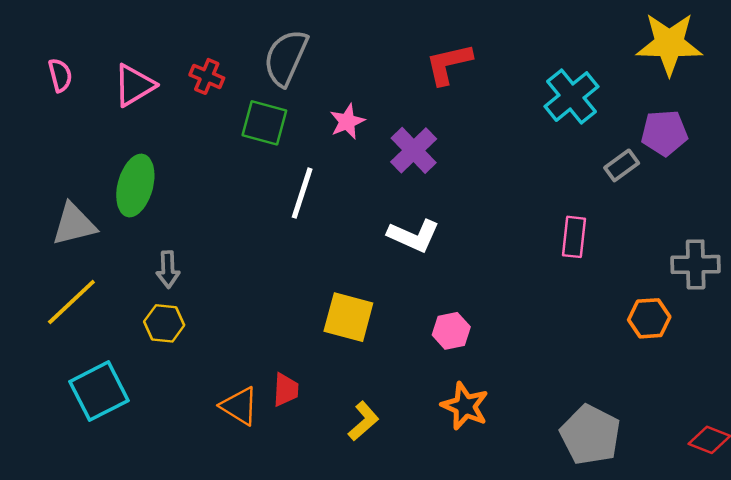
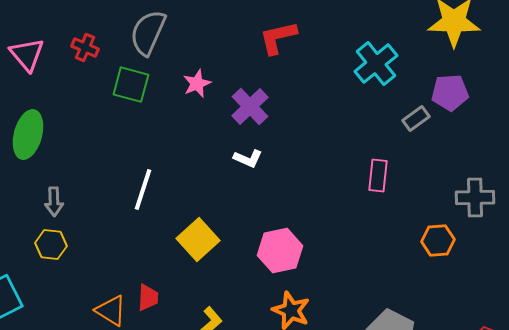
pink triangle: (134, 85) -> (27, 55), turned -39
white line: (302, 193) -> (143, 190), moved
white L-shape: (414, 236) -> (248, 159), moved, size x0.7
yellow square: (348, 317) -> (198, 240), turned 33
pink hexagon: (451, 331) -> (280, 251), size x1.5

